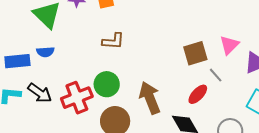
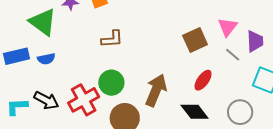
blue rectangle: (17, 61) -> (17, 56), moved
gray line: (216, 75) -> (233, 55), moved
brown arrow: (150, 98) -> (156, 90), turned 52

